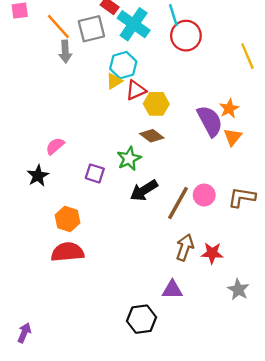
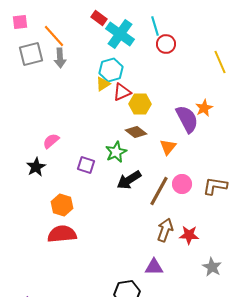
gray square: (91, 29) -> (31, 54), moved
red circle: (186, 36) -> (166, 44), size x0.7
orange triangle: (233, 137) -> (168, 147), moved

